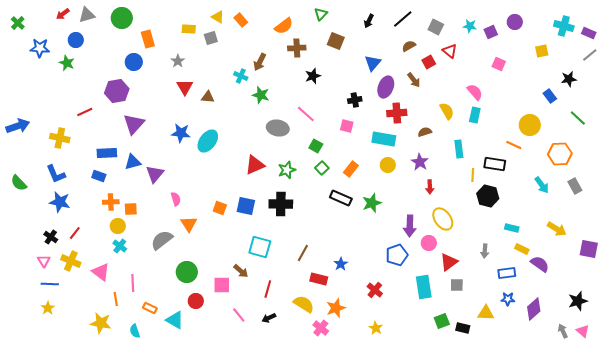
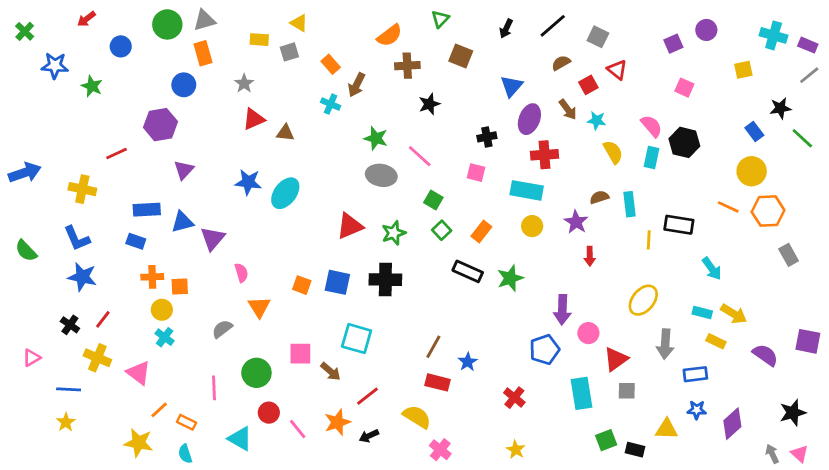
gray triangle: (87, 15) -> (204, 20), moved
orange rectangle: (241, 20) -> (331, 64), moved
cyan star: (470, 26) -> (597, 120), moved
blue circle: (76, 40) -> (121, 46), moved
red triangle: (185, 87) -> (254, 119), turned 36
green star: (261, 95) -> (376, 138), moved
green line: (578, 118) -> (802, 138), moved
purple triangle: (134, 124) -> (184, 170), size x0.7
yellow circle: (530, 125) -> (752, 171), moved
brown semicircle: (425, 132) -> (599, 197), moved
orange line: (514, 145) -> (728, 207), moved
cyan arrow: (542, 185) -> (712, 269), moved
black hexagon: (488, 196) -> (684, 142), moved
yellow ellipse: (443, 219) -> (643, 300), moved, turned 75
yellow arrow: (557, 229) -> (734, 314), moved
gray semicircle: (162, 240) -> (222, 329), size x0.7
gray arrow: (485, 251) -> (665, 344), size x1.5
brown line: (303, 253) -> (433, 347), moved
pink triangle: (44, 261) -> (32, 358), moved, turned 32
purple semicircle: (540, 264) -> (765, 355), moved
pink line: (133, 283) -> (214, 388), moved
pink square: (222, 285) -> (300, 354), moved
red line: (268, 289) -> (368, 396), turned 36
orange line: (116, 299) -> (159, 410), turned 56
orange rectangle: (150, 308) -> (187, 422), moved
orange star: (336, 308) -> (337, 422), moved
pink line: (239, 315) -> (298, 429), moved

